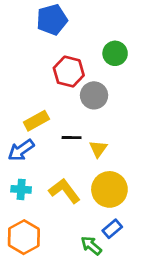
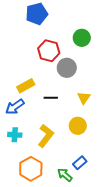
yellow triangle: (98, 149) -> (84, 98), moved
yellow circle: (109, 189) -> (78, 126), moved, size x0.7
yellow L-shape: (65, 191) -> (46, 136), turned 75
orange hexagon: (24, 237) -> (31, 169), moved

